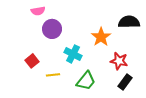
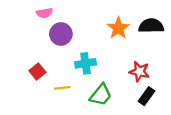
orange star: (101, 37) -> (118, 28), moved
cyan cross: (73, 54) -> (86, 63), turned -36

